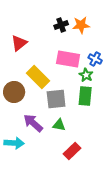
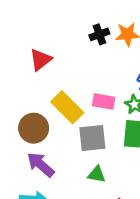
pink rectangle: (68, 59) -> (104, 102), moved, size x0.7
purple arrow: (33, 123) -> (41, 165), moved

